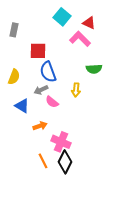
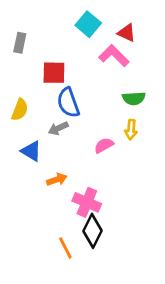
yellow arrow: (76, 90) -> (131, 130), moved
pink semicircle: (52, 102) -> (104, 145), moved, turned 112
orange line: (43, 161) -> (65, 248), moved

